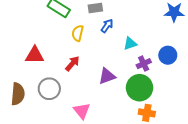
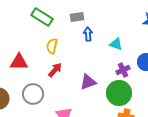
blue arrow: (107, 26) -> (88, 34), turned -40
yellow semicircle: (78, 33) -> (52, 46), moved
cyan triangle: (130, 44) -> (116, 44), moved, turned 40

